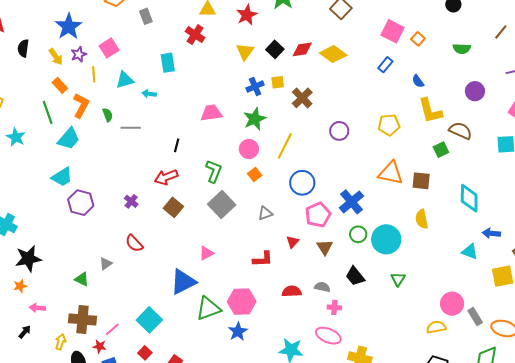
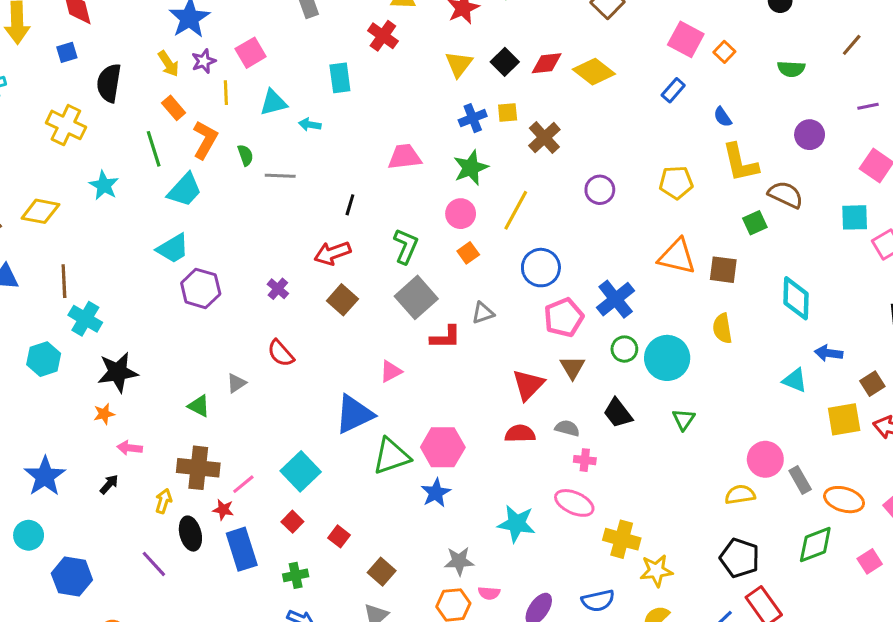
black semicircle: (23, 48) -> (109, 83), moved, size x1.4
red triangle: (293, 242) -> (528, 385), moved, size x1.6
red L-shape: (263, 259) -> (446, 337), moved

